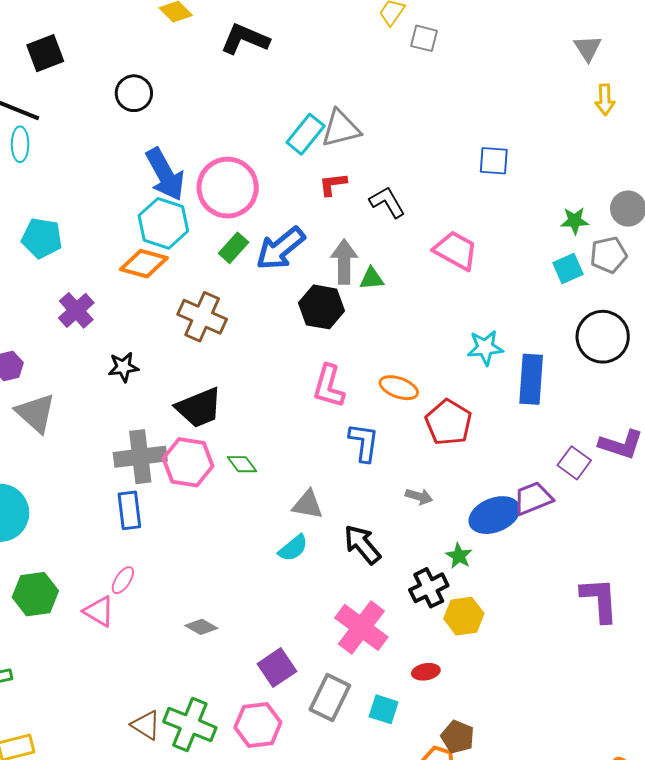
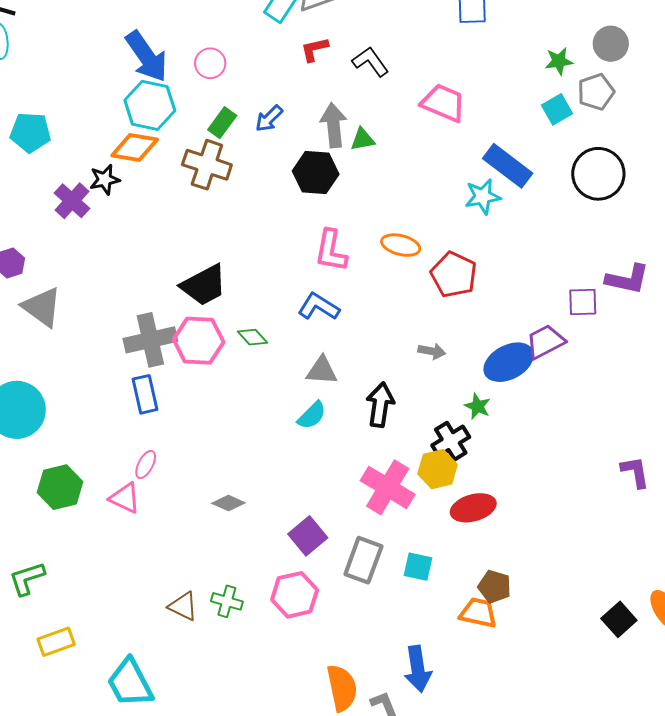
pink circle: (228, 188) -> (210, 63), size x0.5
blue arrow: (281, 248) -> (269, 119), size x0.6
brown cross: (202, 317) -> (207, 165), moved
black star: (123, 367) -> (105, 180), moved
blue rectangle: (531, 379) -> (508, 166), moved, turned -51
blue L-shape: (364, 442) -> (319, 307), moved, turned -60
purple square: (574, 463) -> (583, 302), turned -32
black arrow: (362, 544) -> (380, 405), turned 54
purple L-shape: (599, 600) -> (635, 472), moved, size x0.7
yellow hexagon: (464, 616) -> (438, 469), moved
red ellipse: (426, 672) -> (473, 508), moved, size x1.6
green cross: (190, 725) -> (227, 601), size x0.6

